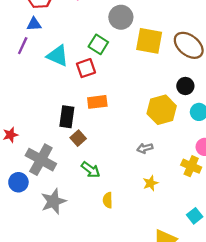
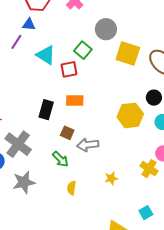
brown square: (78, 138) -> (67, 133), moved, turned -32
gray arrow: (145, 148) -> (88, 145), moved, size x1.5

